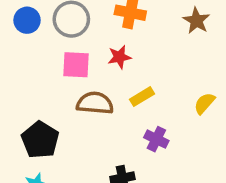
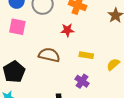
pink square: (76, 65) -> (17, 27), moved
yellow rectangle: (142, 97) -> (86, 55), moved, turned 32

